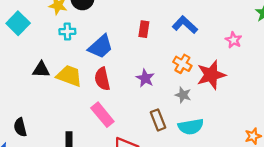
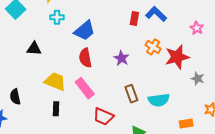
red rectangle: (144, 29) -> (134, 18), moved
yellow trapezoid: (69, 76) -> (55, 81), moved
gray star: (183, 95) -> (198, 79), moved

